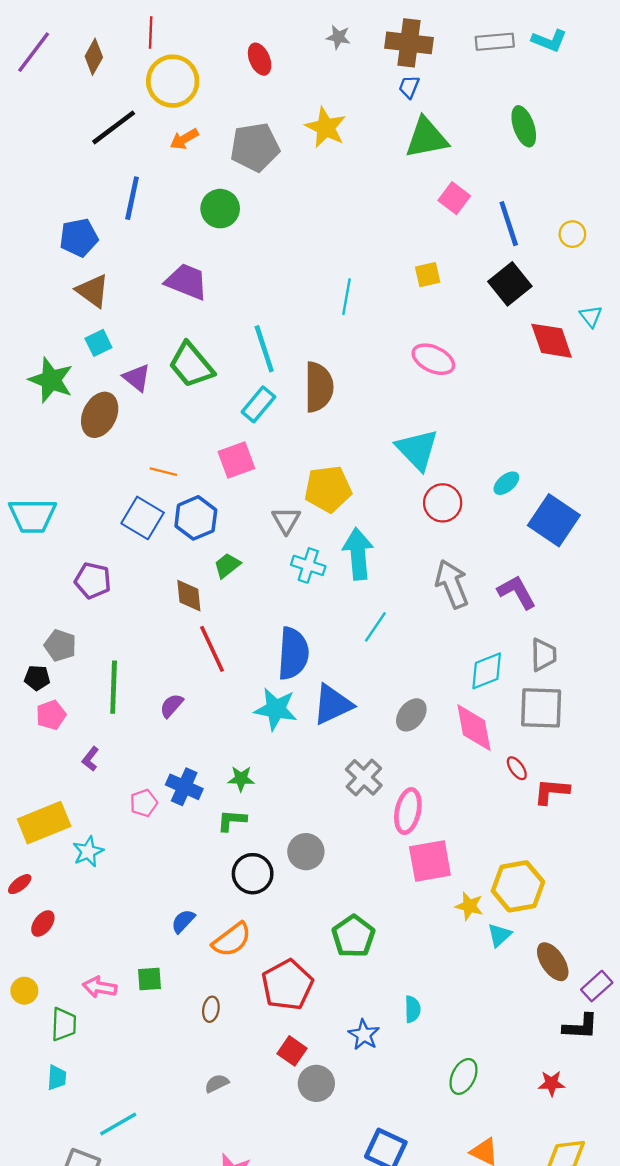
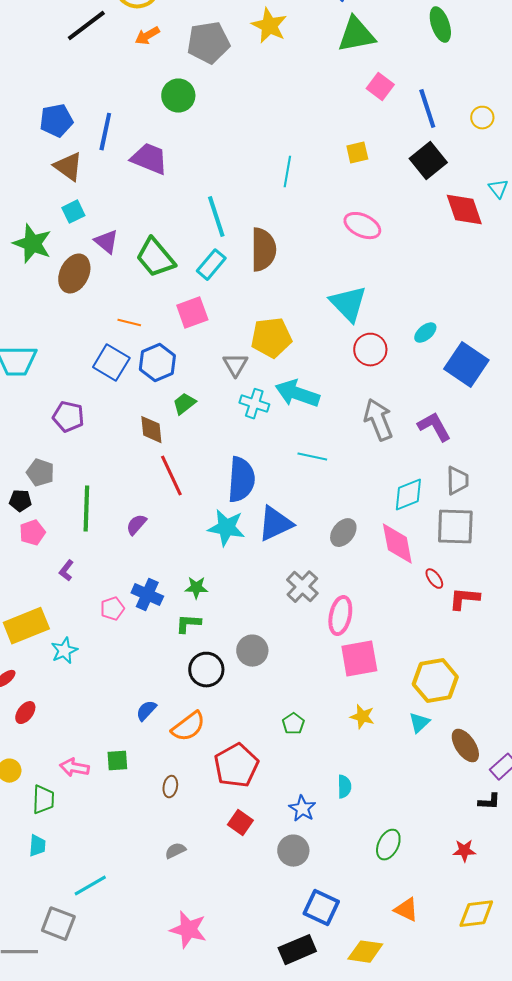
blue line: (132, 198) -> (105, 132), moved
green trapezoid: (191, 365) -> (155, 258), moved
cyan arrow: (358, 554) -> (297, 394), turned -66
cyan line: (375, 627) -> (312, 457), turned 68
yellow star: (469, 906) -> (362, 717), moved
green pentagon: (353, 936) -> (293, 724), size x0.6
black L-shape: (581, 1027) -> (489, 802), size x0.7
gray circle: (316, 1083) -> (293, 851), moved

